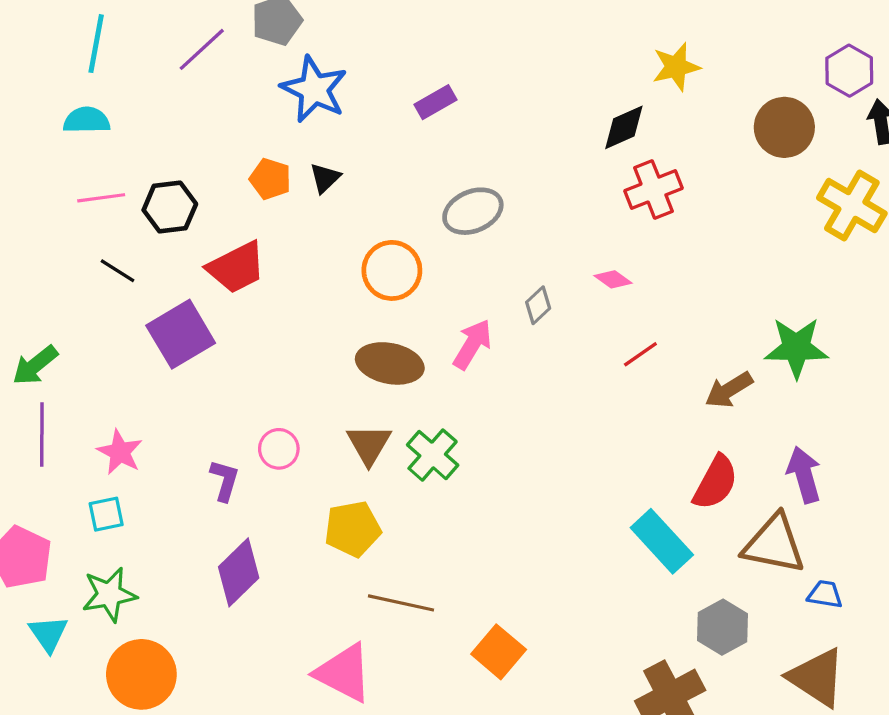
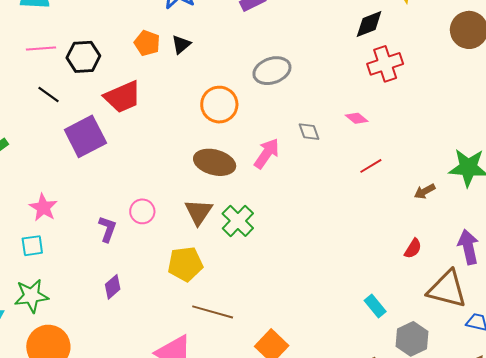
gray diamond: (538, 305) -> (309, 132), turned -70
brown arrow: (729, 390) -> (425, 191), size x0.7
red semicircle: (716, 482) -> (413, 248), size x0.6
cyan rectangle: (662, 541) -> (375, 306), moved, size x0.6
purple diamond: (239, 572) -> (113, 287), size x0.6

